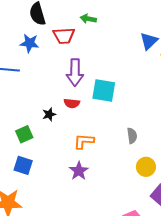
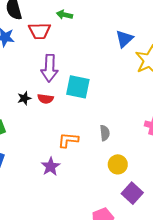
black star: (49, 114) -> (24, 98), moved
orange L-shape: (84, 141) -> (68, 140), moved

